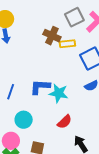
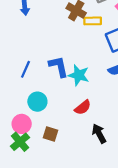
blue L-shape: (40, 87) -> (59, 66), turned 70

